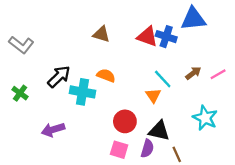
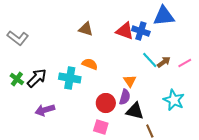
black arrow: (59, 77) -> (37, 78), moved
cyan line: (163, 79) -> (150, 60), moved
purple semicircle: (147, 148) -> (125, 97), moved

